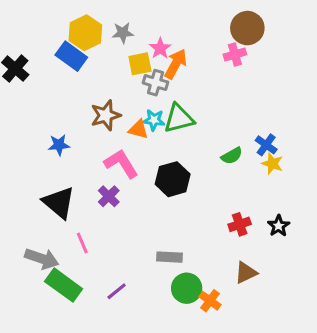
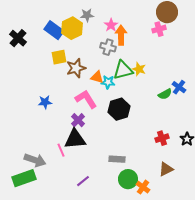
yellow hexagon: (85, 33) -> (72, 28), moved
yellow square: (140, 64) -> (59, 57), moved
orange arrow: (176, 64) -> (121, 35), turned -30
cyan star: (154, 120) -> (108, 82), moved
blue star: (59, 145) -> (45, 102), moved
green semicircle: (232, 156) -> (165, 94), moved
yellow star: (272, 164) -> (139, 69), moved
black triangle: (59, 203) -> (75, 139), moved, turned -45
green rectangle: (64, 285) -> (24, 178), moved, turned -55

